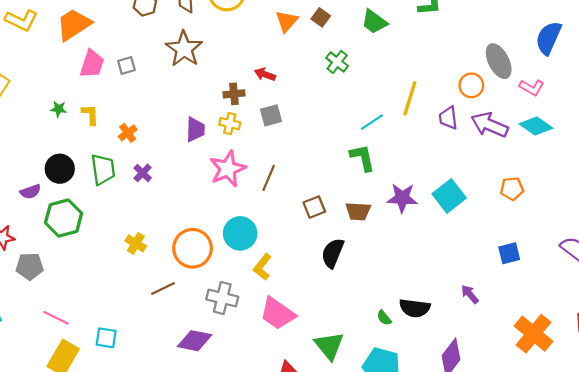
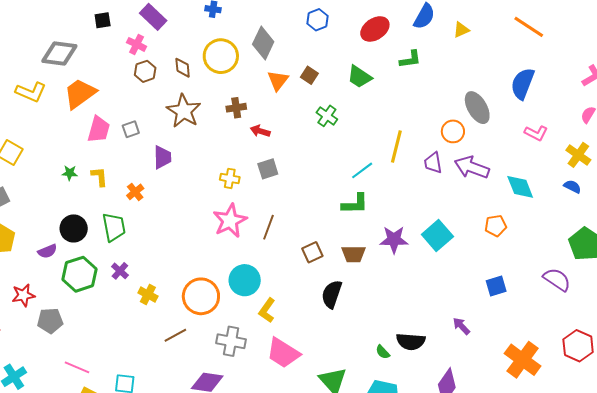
pink L-shape: (532, 87) -> (536, 133), moved
brown cross: (234, 94) -> (236, 108), moved
cyan diamond: (536, 126) -> (520, 187), moved, turned 36
purple trapezoid: (195, 130) -> (162, 157), moved
green L-shape: (362, 158) -> (355, 204), turned 104
purple cross: (143, 173) -> (120, 271), moved

